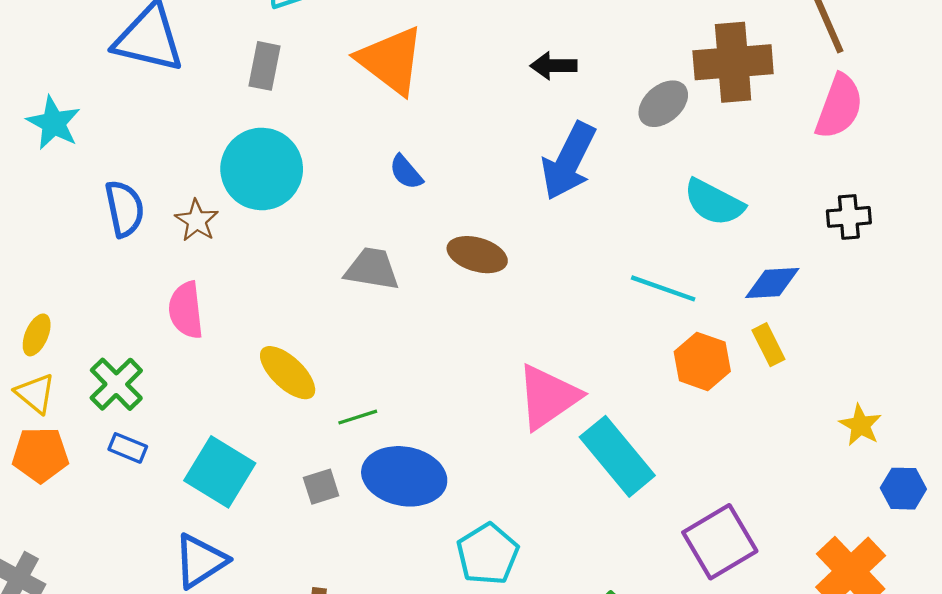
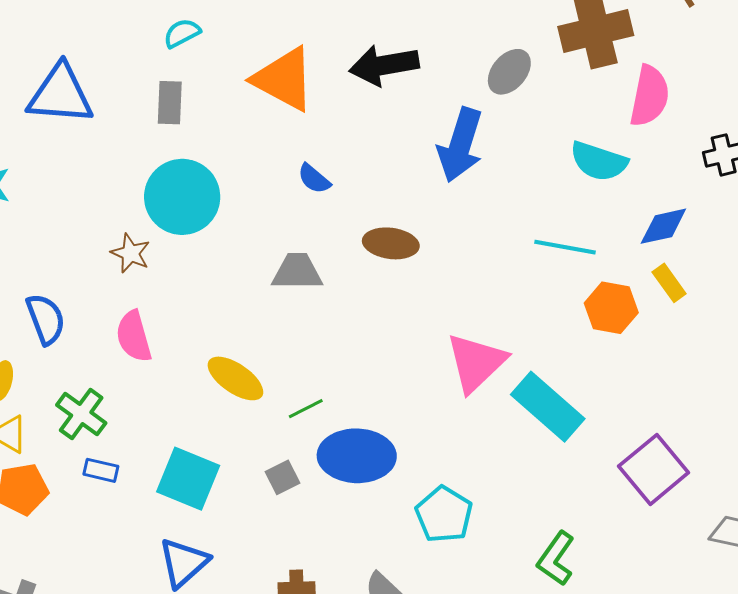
black arrow: (554, 66) -> (384, 65), moved, size x1.6
gray ellipse: (663, 104) -> (509, 72), moved
pink semicircle: (839, 107) -> (649, 96), moved
blue semicircle: (125, 209) -> (46, 319), moved

